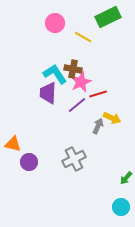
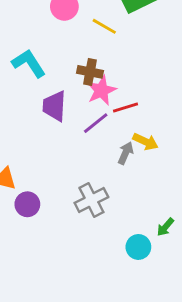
cyan L-shape: (55, 74) -> (29, 63), moved
cyan circle: (121, 207) -> (138, 247), moved

